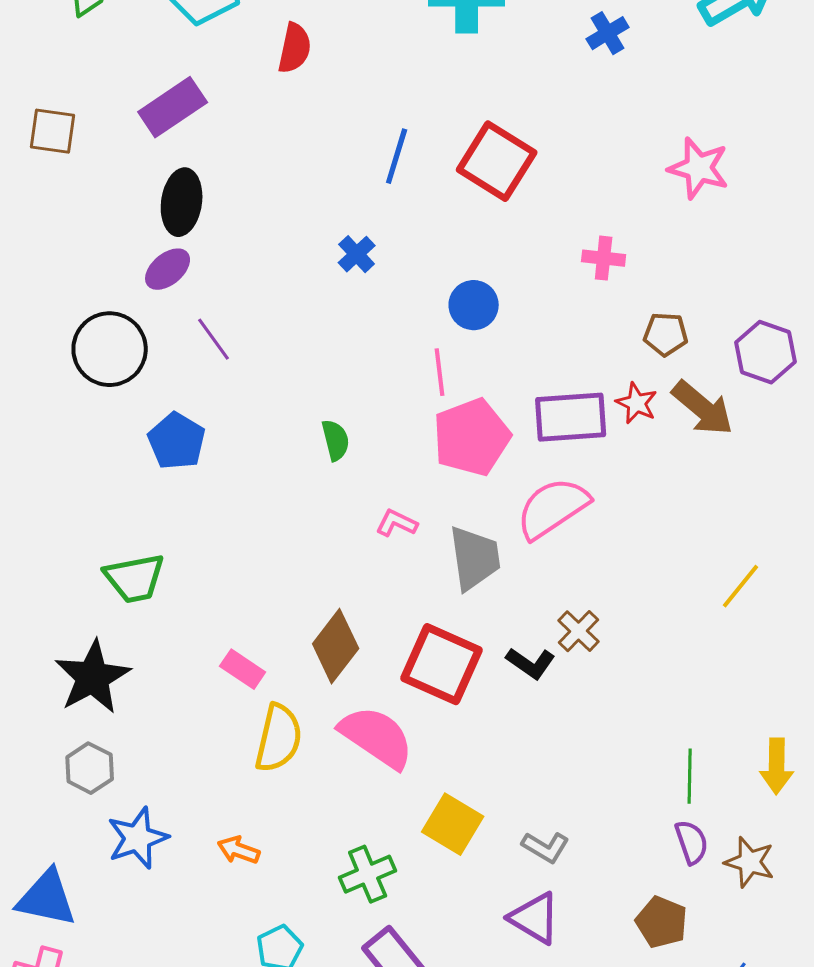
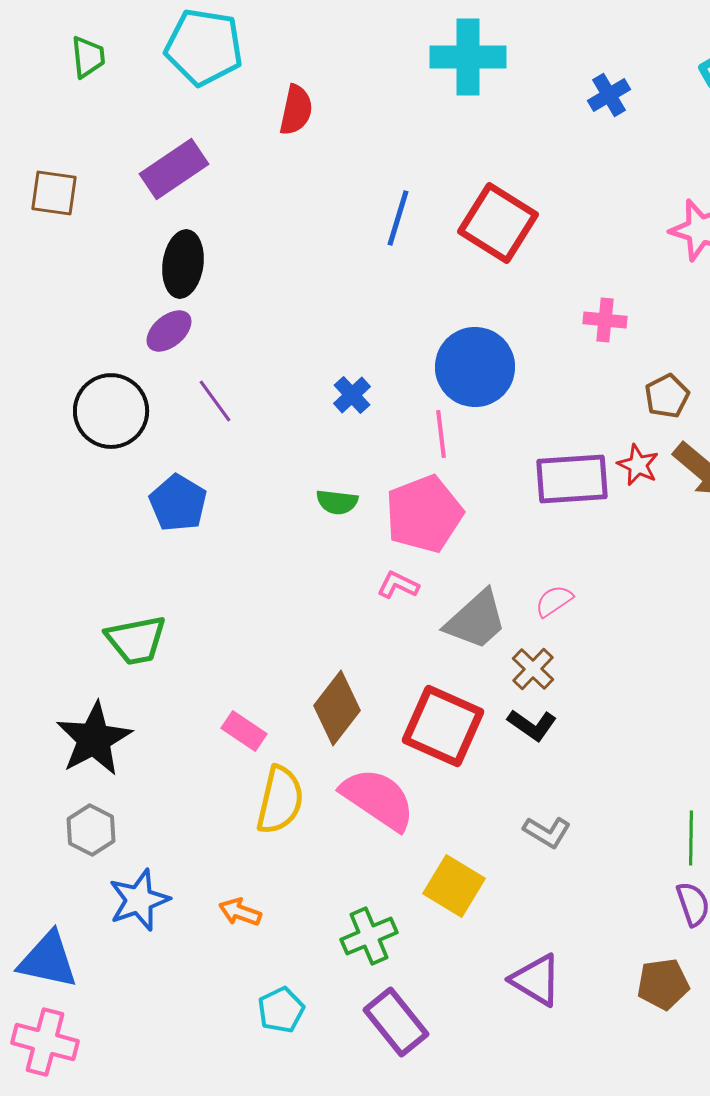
blue cross: (357, 254) -> (352, 395), moved
blue circle: (474, 305) -> (475, 367), size x1.6
brown pentagon: (666, 334) -> (667, 396), turned -30
pink pentagon: (472, 437) -> (424, 514), moved
green semicircle: (336, 440) -> (337, 502), turned 111
pink semicircle: (553, 508) -> (554, 601), moved, size x0.5
gray trapezoid: (475, 558) -> (476, 620), turned 56
brown cross: (579, 631) -> (533, 669), moved
gray L-shape: (546, 847) -> (547, 832), moved
brown pentagon: (662, 922) -> (663, 984), turned -30

